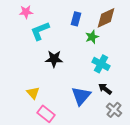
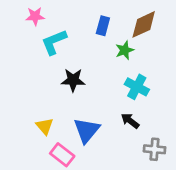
black arrow: (105, 89) -> (130, 121), moved
blue triangle: (81, 96) -> (87, 130), moved
gray cross: (114, 110) -> (155, 149), turned -35

